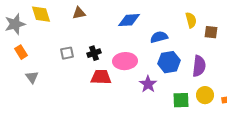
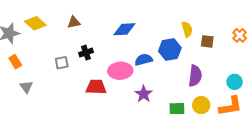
yellow diamond: (41, 14) -> (35, 23), turned -30
blue semicircle: (159, 37) -> (144, 60), moved
black cross: (94, 53) -> (86, 53), moved
blue hexagon: (169, 62) -> (170, 50), moved

